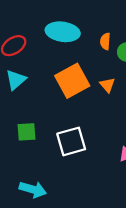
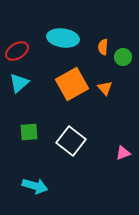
white square: (71, 141) -> (71, 141), turned -36

